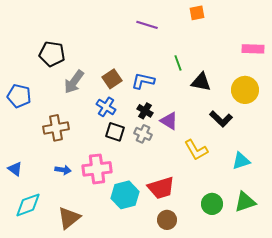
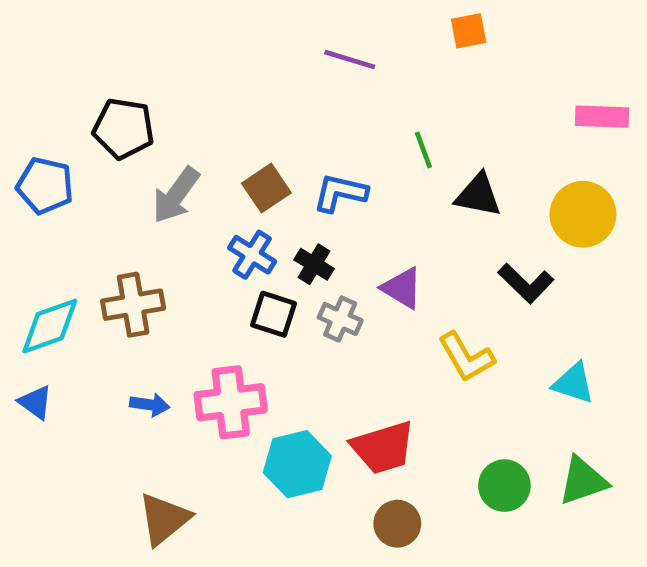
blue pentagon: (19, 96) -> (45, 186), moved
black cross: (145, 111) -> (314, 264), moved
cyan triangle: (241, 161) -> (573, 383), turned 36
cyan diamond: (28, 205) -> (50, 326), moved

